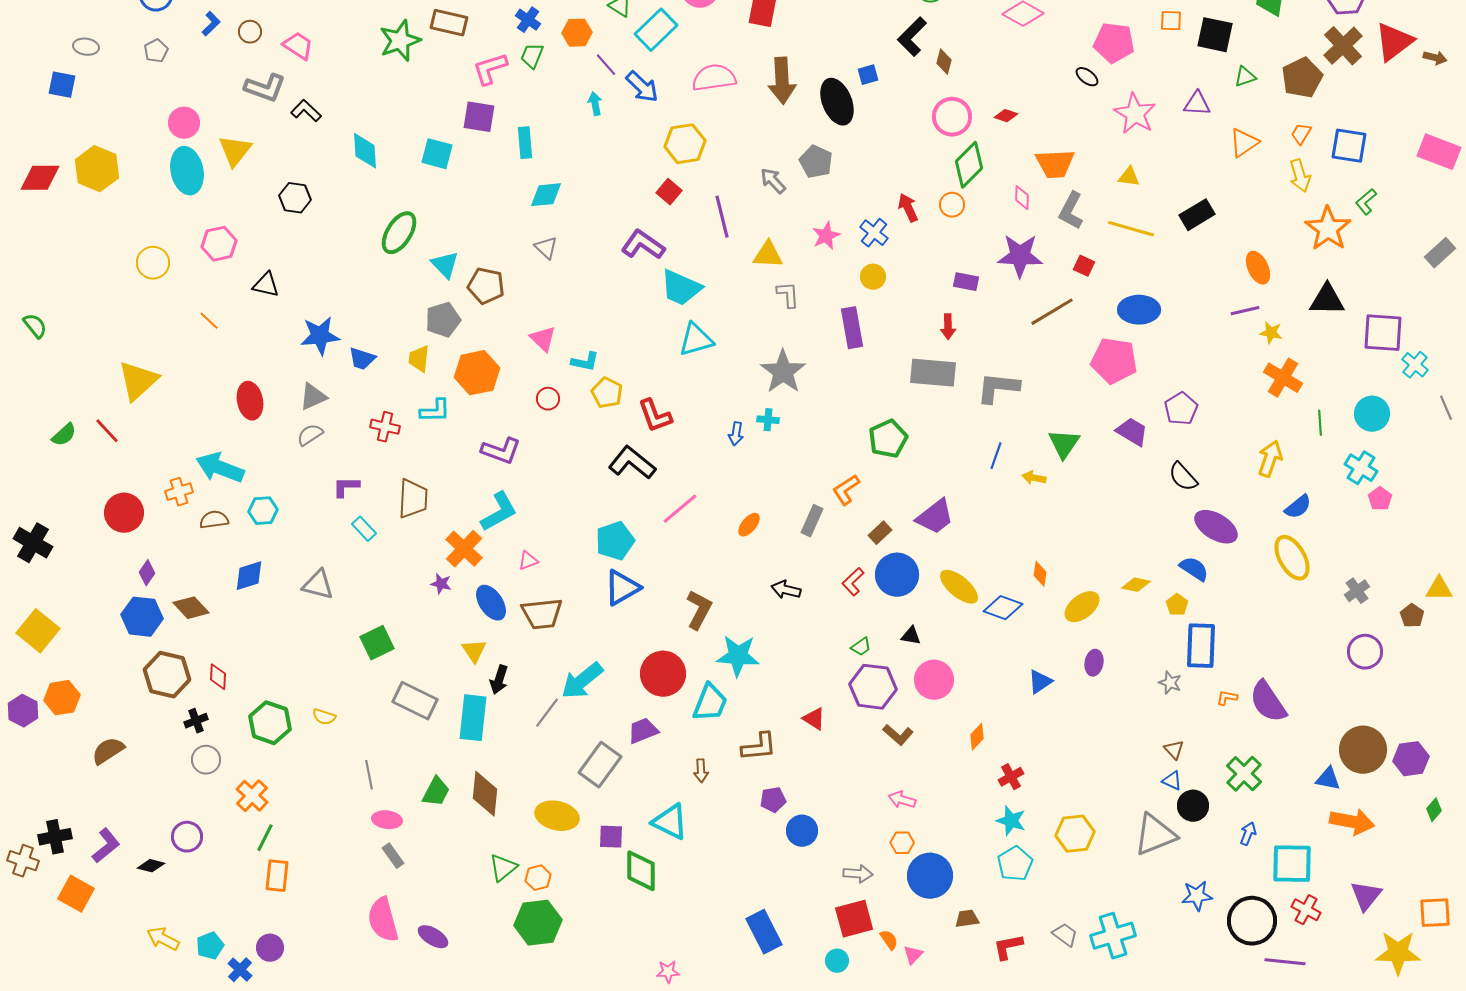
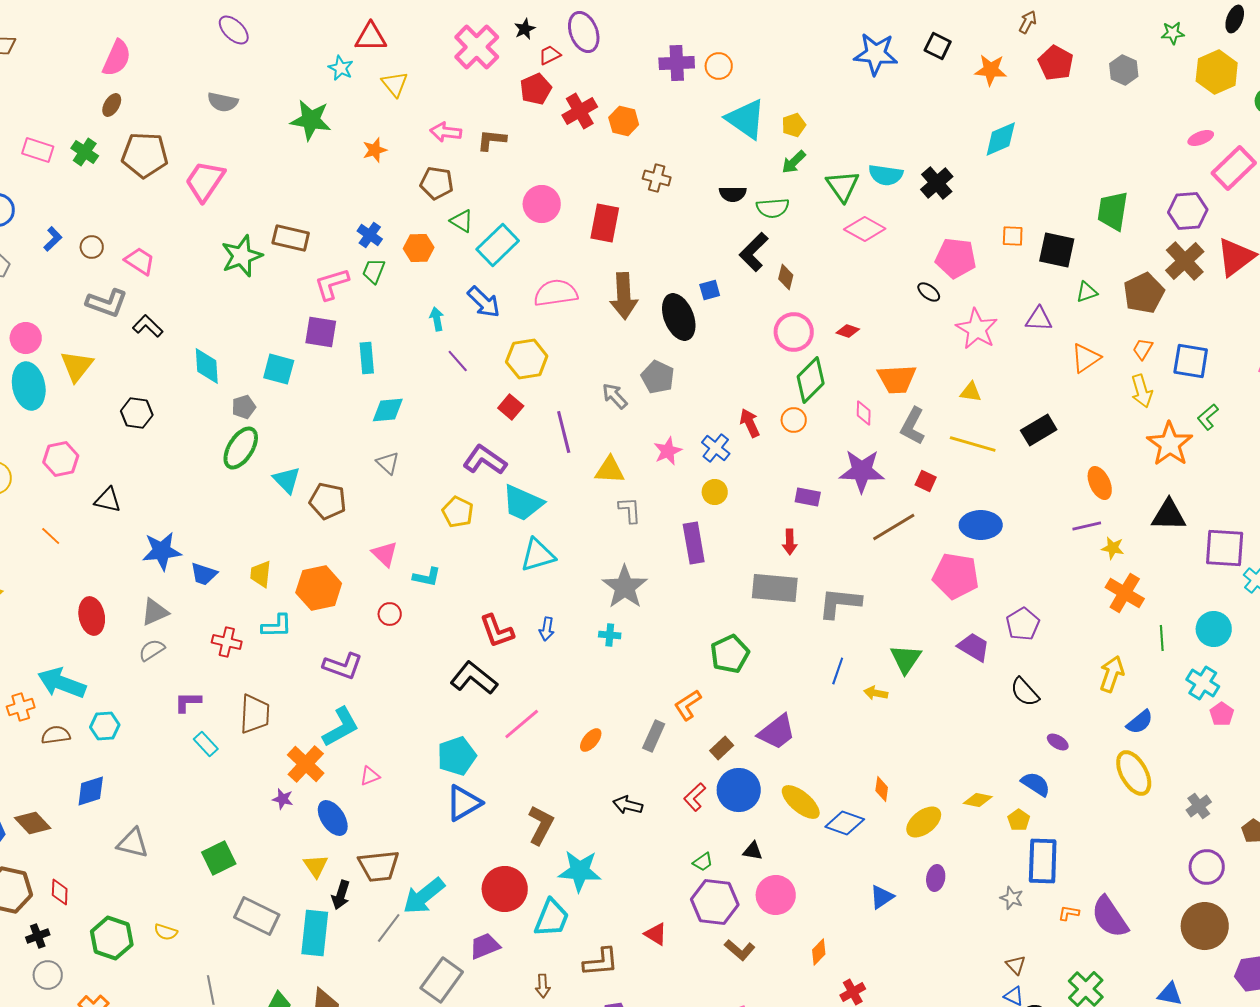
purple line: (606, 65) -> (458, 361), moved
gray pentagon: (443, 320) -> (244, 407), moved, size x0.7
yellow pentagon: (607, 393) -> (458, 512), moved
blue arrow: (736, 434) -> (547, 629), moved
purple ellipse: (1216, 527) -> (1058, 742), size x0.5
gray triangle: (318, 585) -> (133, 843), moved
brown trapezoid: (542, 614) -> (379, 866), moved
brown circle: (1363, 750) -> (1205, 926), moved

